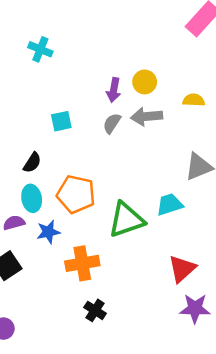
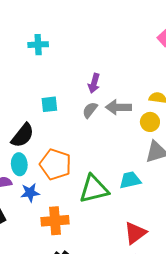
cyan cross: (40, 49) -> (38, 45), turned -30
yellow circle: (145, 82) -> (150, 122), moved
black semicircle: (32, 163) -> (23, 135), size x1.5

